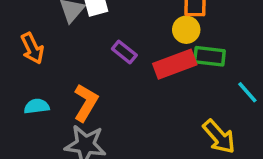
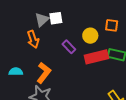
yellow circle: (186, 30) -> (90, 36), moved
orange arrow: (32, 48) -> (33, 39), moved

